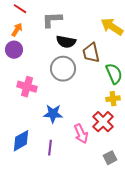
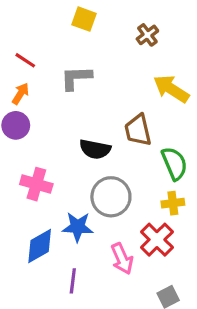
black semicircle: (66, 42) -> (95, 149), moved
gray circle: (63, 69) -> (111, 197), moved
blue diamond: (21, 141) -> (40, 246), moved

